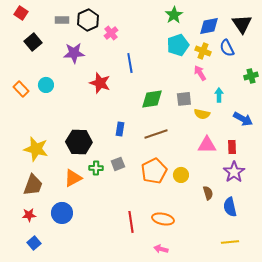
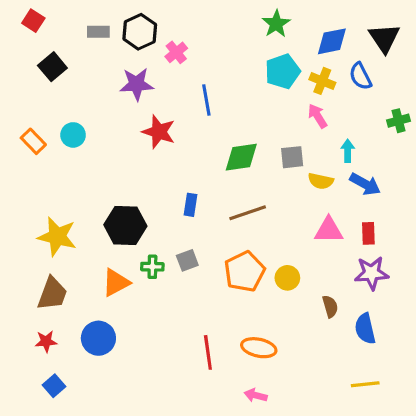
purple star: (74, 53) -> (137, 84), moved
blue arrow: (243, 119) -> (365, 184), moved
purple star: (234, 172) -> (372, 273), turned 30

